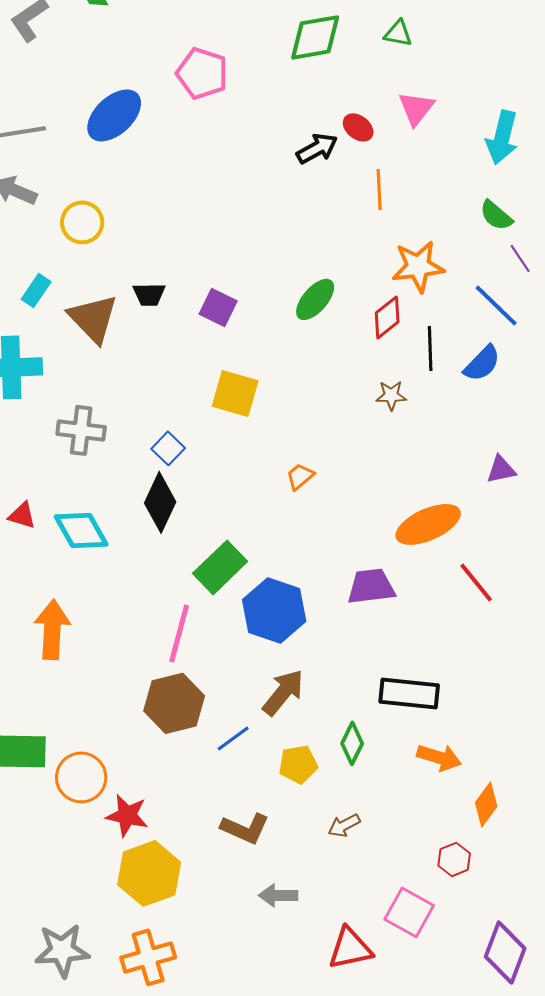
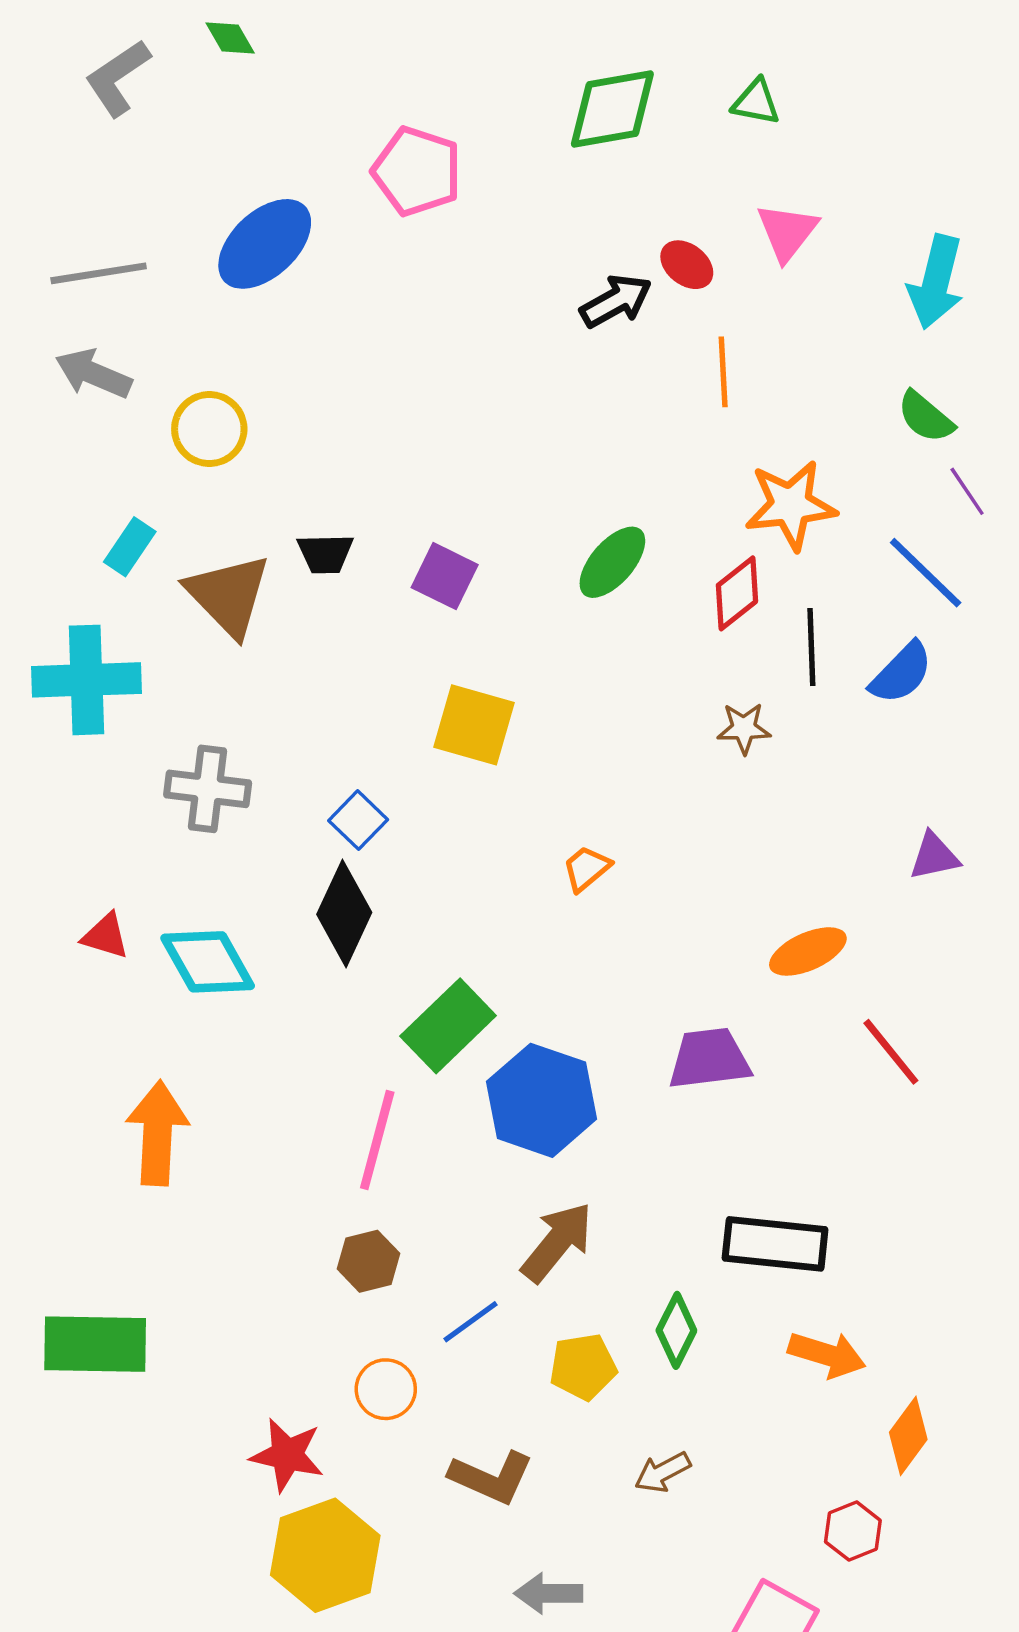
orange ellipse: (428, 524) -> (808, 951), size x0.7
brown hexagon: (174, 703) -> (368, 1261), size x0.6
orange circle: (81, 777) -> (386, 1389), moved, size x0.7

